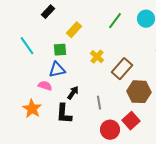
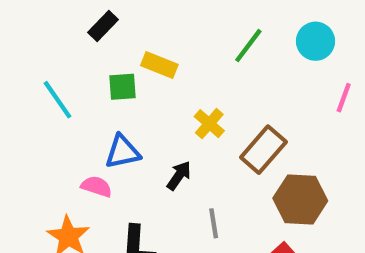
yellow rectangle: (74, 30) -> (159, 65), turned 70
green square: (60, 50) -> (123, 87), moved
black arrow: (73, 93) -> (179, 176), moved

